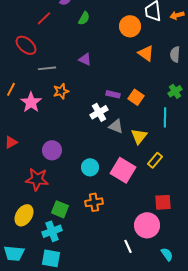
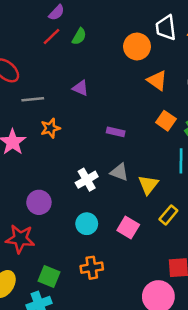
red line: (44, 18) -> (52, 36), moved
orange square: (136, 97) -> (166, 121), moved
white cross: (99, 112) -> (87, 180), moved
pink square: (123, 170) -> (128, 227), size x0.7

